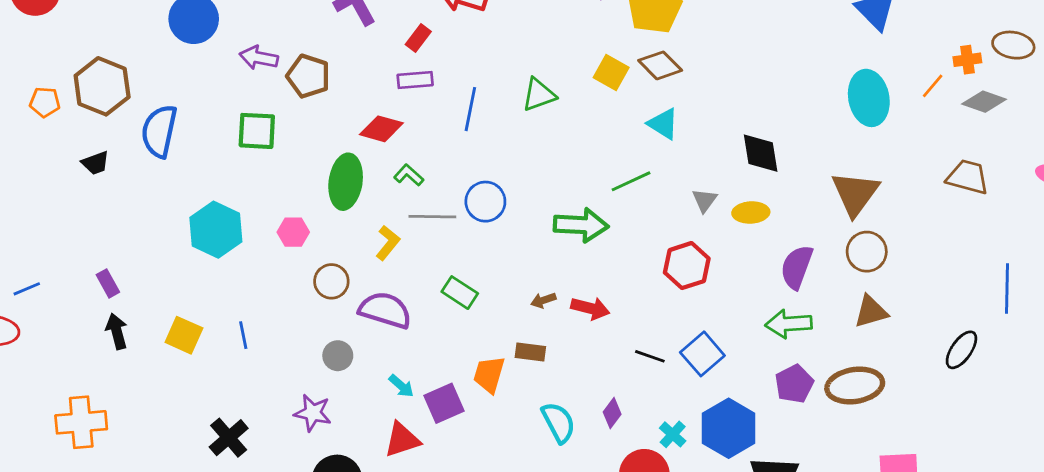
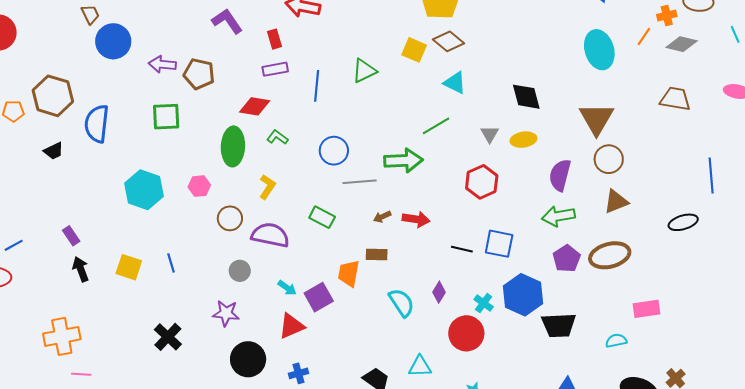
red rectangle: (418, 38) -> (274, 39), turned -48
gray line: (432, 217) -> (360, 182), moved
black ellipse: (961, 350) -> (683, 222), turned 44
blue square: (702, 354) -> (499, 244), turned -32

